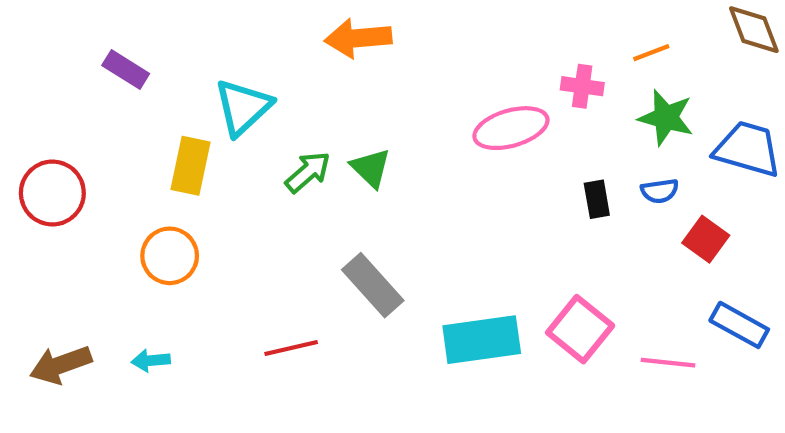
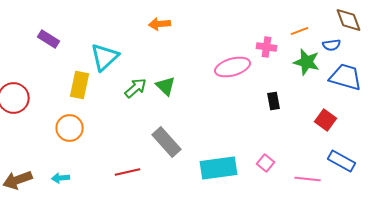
orange arrow: (358, 38) -> (160, 24), size x0.7
blue semicircle: (660, 191) -> (332, 45), moved
pink square: (580, 329) -> (266, 163), size x0.6

